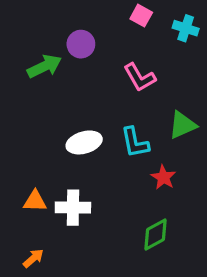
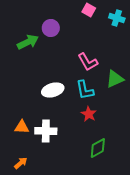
pink L-shape: (140, 77) -> (88, 62), moved
red star: (163, 177) -> (89, 114), moved

